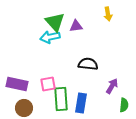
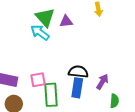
cyan arrow: (50, 37) -> (40, 32), turned 48
black semicircle: (88, 64) -> (78, 72), moved
blue rectangle: (81, 103) -> (77, 88), moved

